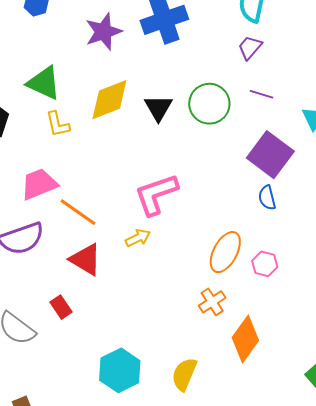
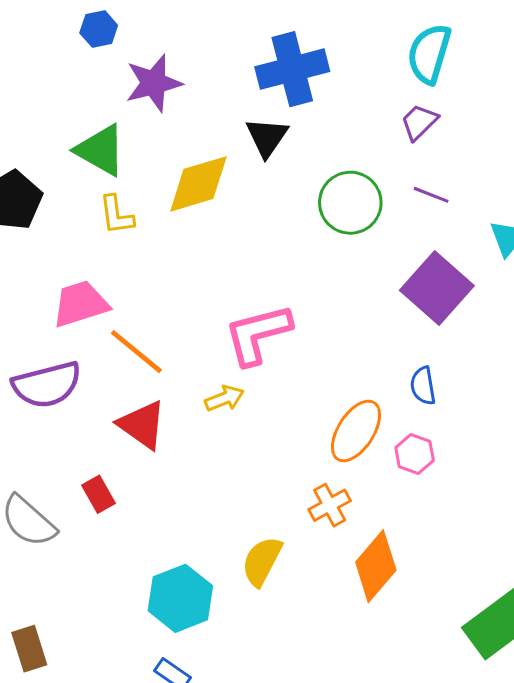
purple star: (103, 32) -> (154, 83), moved
black triangle: (158, 108) -> (267, 137), moved
blue semicircle: (267, 198) -> (423, 386), moved
yellow semicircle: (184, 374) -> (262, 561), moved

